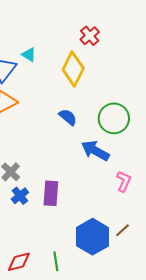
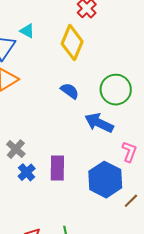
blue hexagon: (93, 237) -> (105, 180), moved

